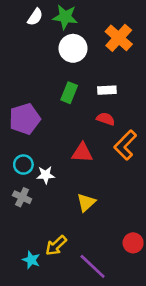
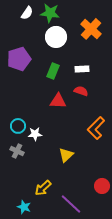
purple pentagon: (25, 119) -> (19, 59), moved
orange L-shape: (125, 145) -> (96, 128), moved
red triangle: (82, 153) -> (58, 101), moved
cyan star: (31, 260) -> (24, 207), moved

